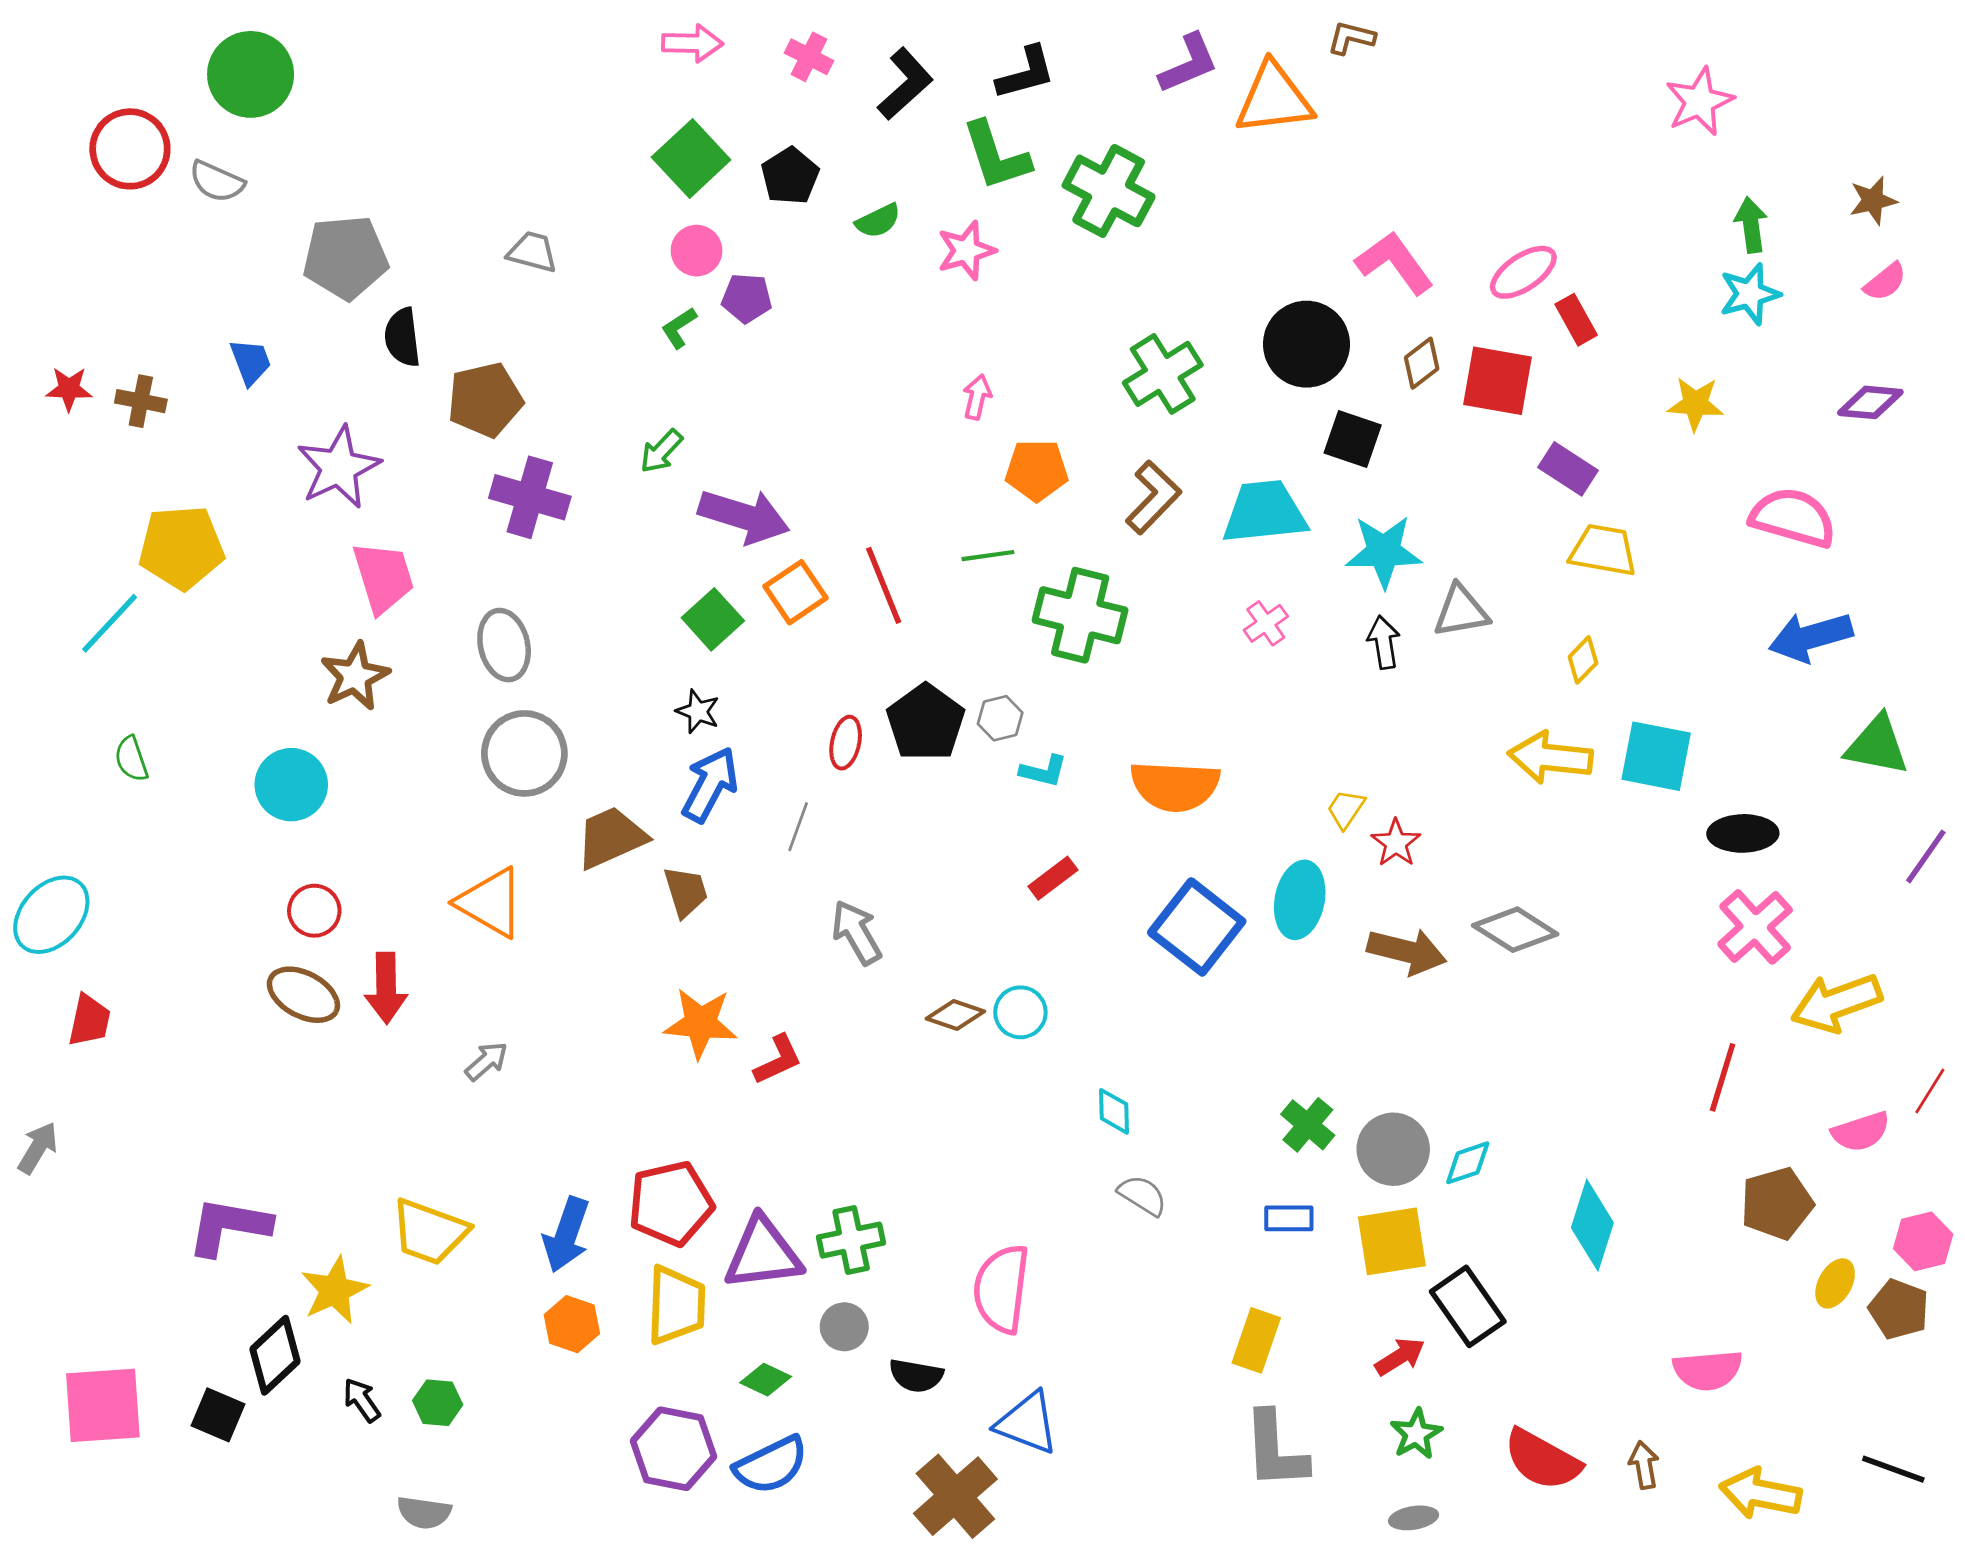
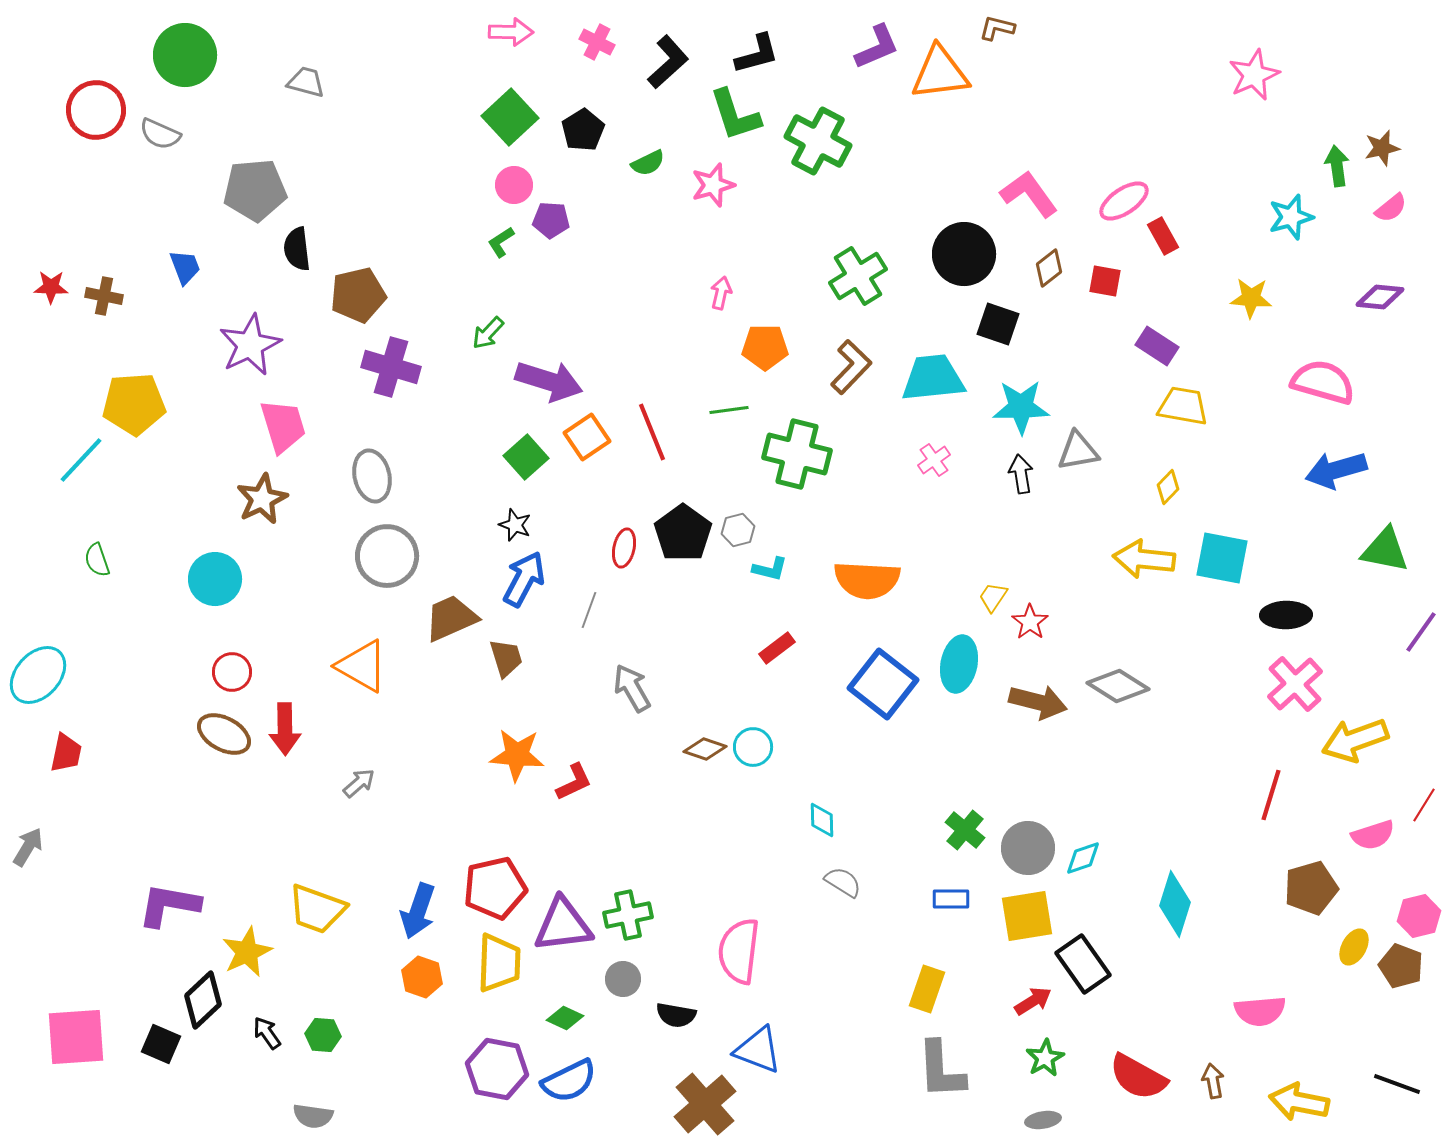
green arrow: (1751, 225) -> (1337, 166), moved
gray trapezoid: (533, 252) -> (306, 82), moved
red square: (1498, 381) -> (1105, 281), size x0.6

